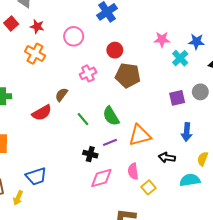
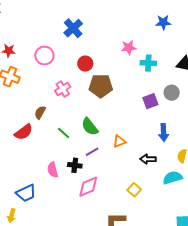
blue star: (196, 42) -> (163, 22), moved
cyan cross: (180, 58) -> (148, 63), turned -35
orange triangle: (140, 135) -> (119, 141), size x0.6
pink semicircle: (133, 171) -> (53, 170), moved

